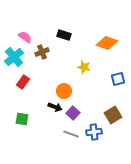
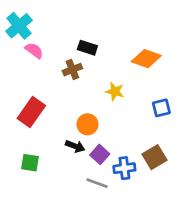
brown cross: (42, 52) -> (72, 70), moved
cyan cross: (14, 57) -> (19, 26), moved
red rectangle: (23, 82) -> (31, 112), size x1.5
blue cross: (94, 132) -> (124, 168), moved

